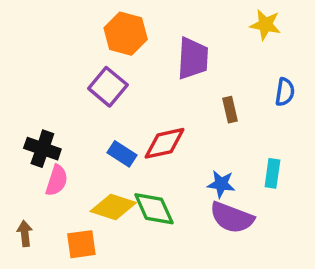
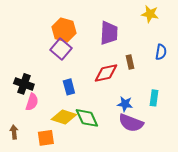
orange hexagon: (126, 34) -> (64, 30), moved
red diamond: (165, 143) -> (106, 73), moved
blue rectangle: (122, 154) -> (69, 87), turned 42

